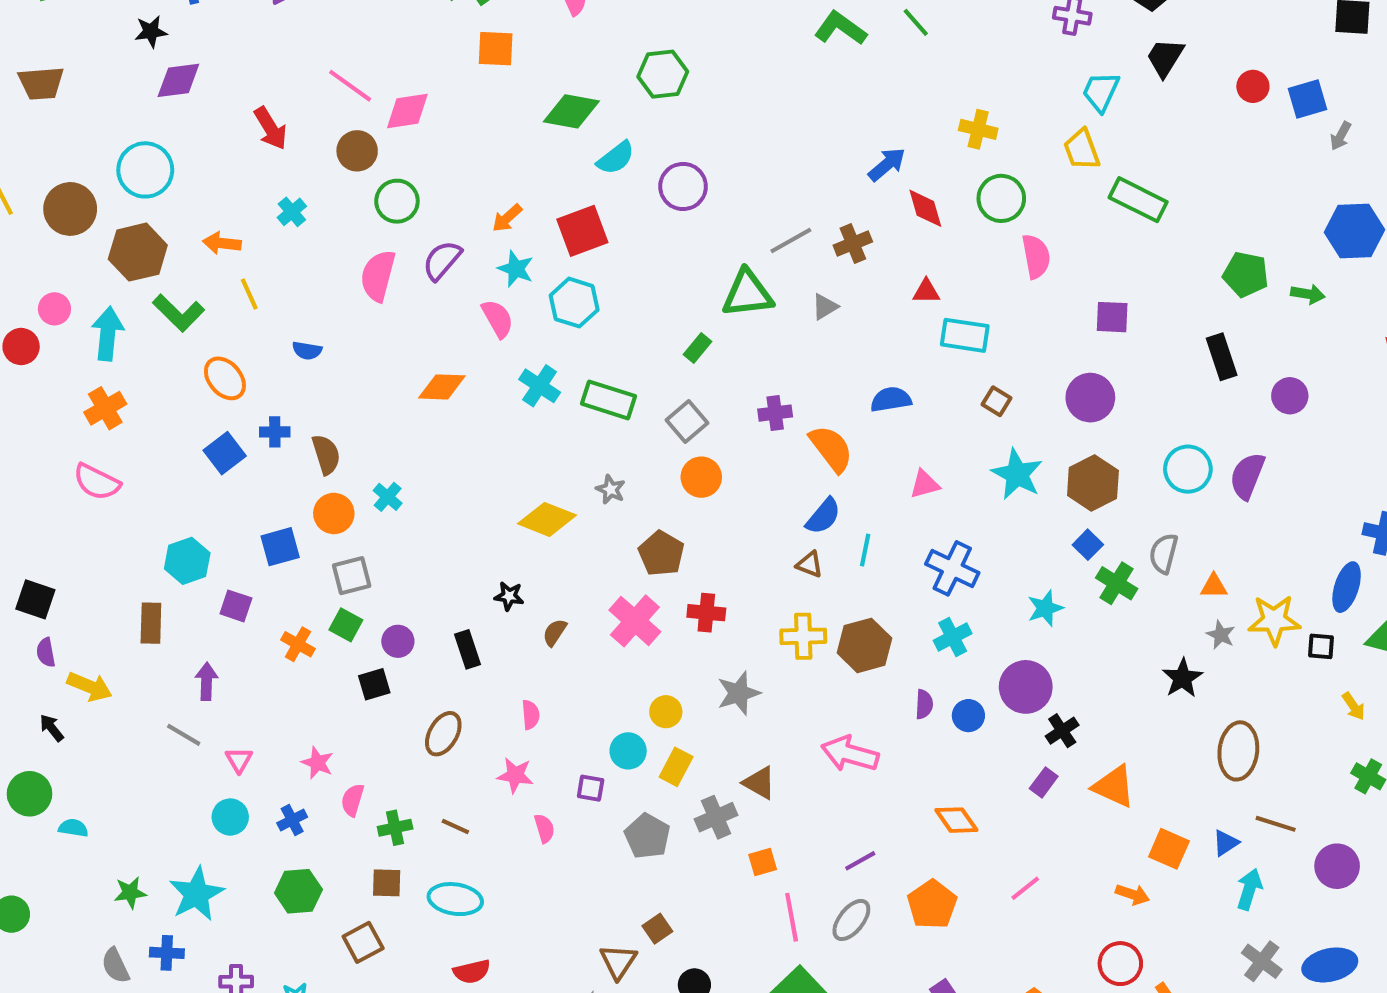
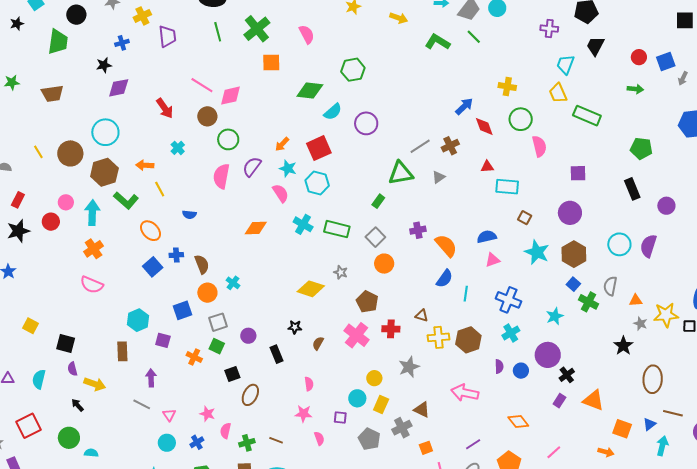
green arrow: (1308, 294) -> (635, 89), moved
blue semicircle: (891, 399) -> (487, 237), moved
brown triangle: (810, 564) -> (422, 315), moved
purple circle: (398, 641) -> (248, 336), moved
brown ellipse: (443, 734) -> (250, 395), moved

